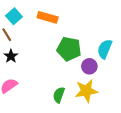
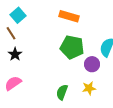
orange rectangle: (48, 17) -> (69, 16), moved
yellow star: (86, 91) -> (89, 88), size x0.6

